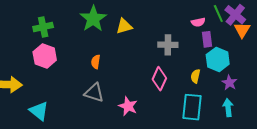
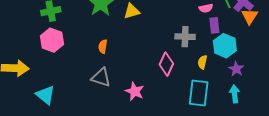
gray cross: (168, 45) -> (185, 37), moved

